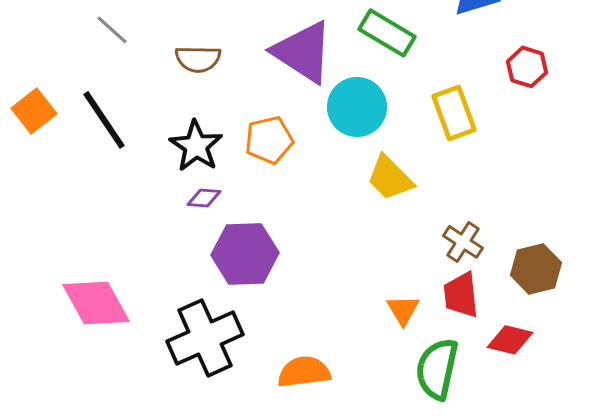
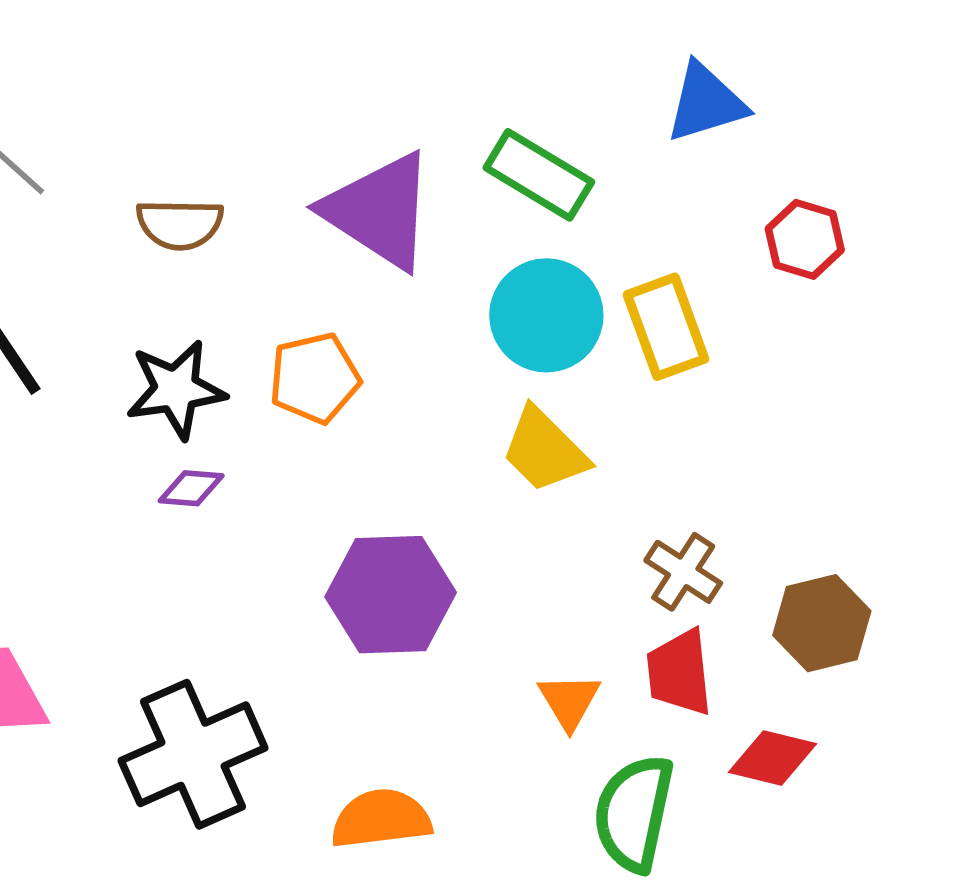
cyan circle: (357, 107) -> (546, 315), moved
black star: (196, 146) -> (176, 389), turned 30
purple hexagon: (245, 254) -> (391, 595), moved

